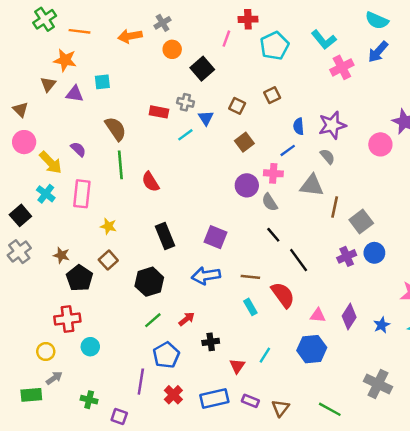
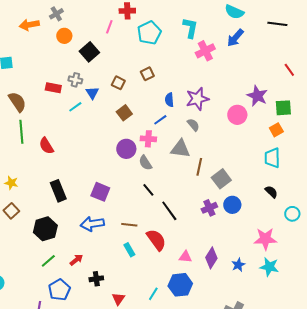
cyan L-shape: (324, 40) -> (190, 28), turned -130
cyan line: (265, 355) -> (153, 294), moved

